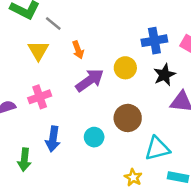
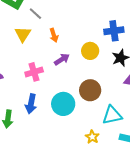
purple arrow: (90, 80) -> (62, 59), size x0.7
pink cross: (40, 97) -> (34, 72), moved
cyan circle: (94, 137) -> (63, 104), size x1.5

